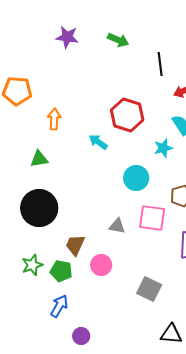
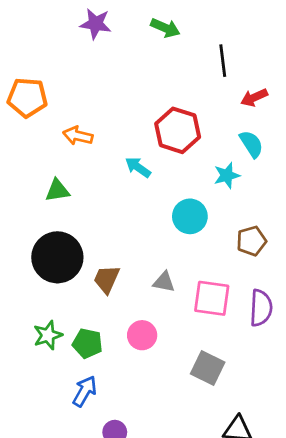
orange arrow: (54, 119) -> (78, 136), turned -80
pink square: (152, 218) -> (212, 298), moved
brown trapezoid: (75, 245) -> (107, 279), moved

